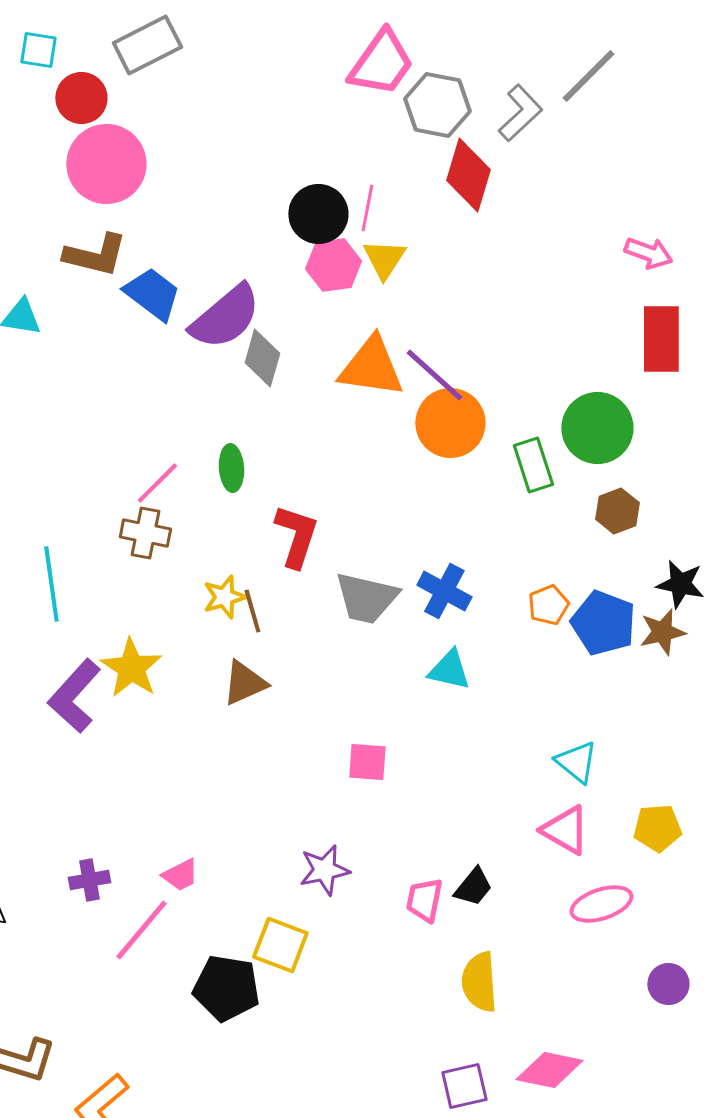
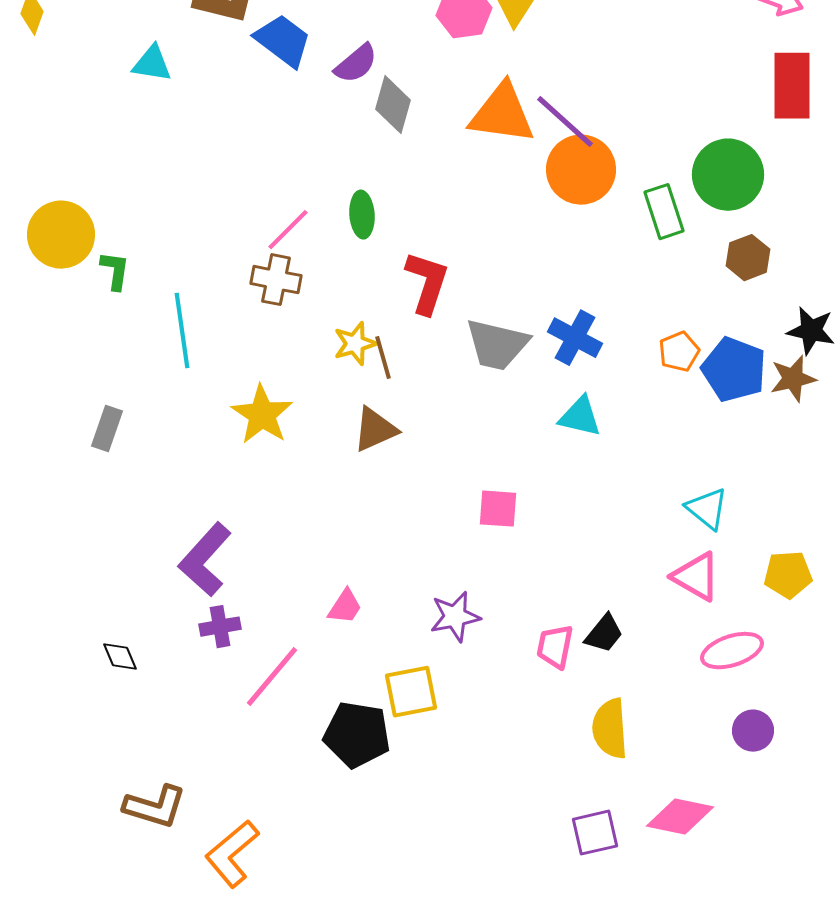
purple semicircle: (225, 317) -> (356, 64), size x0.6
purple L-shape: (74, 696) -> (205, 560), moved
pink trapezoid: (180, 875) -> (345, 607), moved, turned -30
yellow square: (280, 945) -> (411, 692), turned -32
purple circle: (668, 984) -> (753, 731), moved

